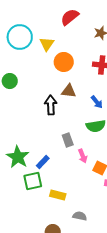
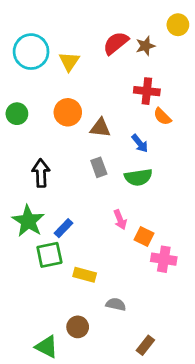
red semicircle: (70, 17) -> (116, 43), moved
orange circle: (64, 62) -> (68, 112), moved
black arrow: (51, 105) -> (41, 173), moved
gray rectangle: (68, 140) -> (99, 167), moved

